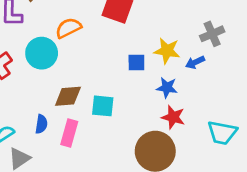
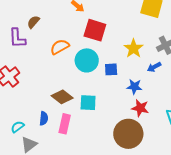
yellow star: (167, 51) -> (134, 48), moved, turned 30
cyan circle: (42, 53) -> (87, 60), moved
brown diamond: (68, 96) -> (62, 97), turned 45

